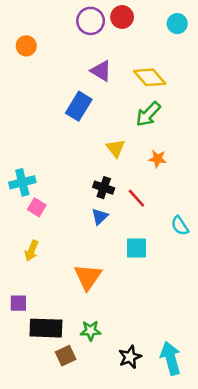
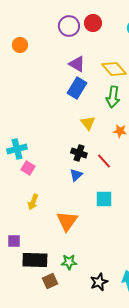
blue rectangle: (79, 106) -> (77, 88), moved
green arrow: (148, 114) -> (113, 97), turned -35
yellow arrow: (31, 251) -> (33, 202), moved

